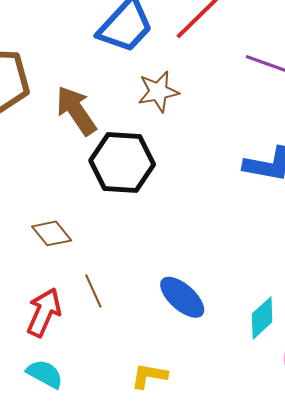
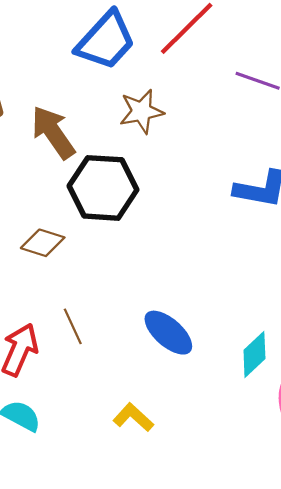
brown diamond: (52, 233) -> (43, 243), moved, turned -33
yellow L-shape: (149, 376) -> (133, 417), turned 33

